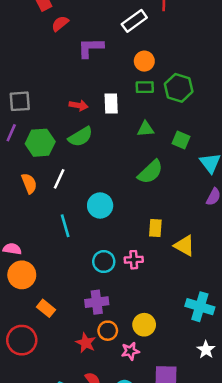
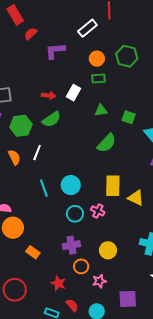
green hexagon: (179, 88) -> (127, 56), moved
white rectangle: (111, 103) -> (73, 93), turned 35
cyan circle: (100, 205) -> (71, 185), moved
yellow rectangle: (155, 228) -> (113, 186), size x1.5
pink cross: (134, 260) -> (98, 211), turned 32
yellow circle: (144, 325) -> (108, 250), moved
red circle: (22, 340) -> (15, 290), moved
red star: (86, 343) -> (58, 283), moved

